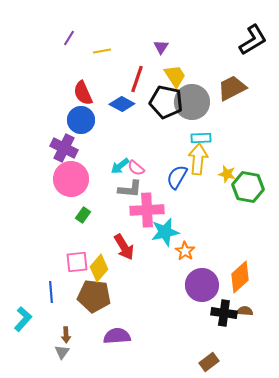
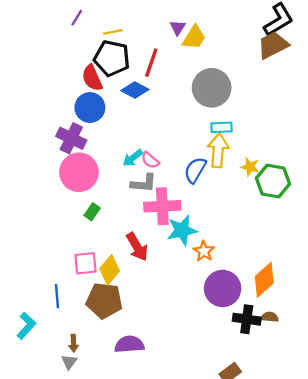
yellow trapezoid: (175, 76) -> (194, 37), moved, turned 65
brown trapezoid: (232, 88) -> (273, 45), moved
black pentagon: (166, 102) -> (112, 58), moved

